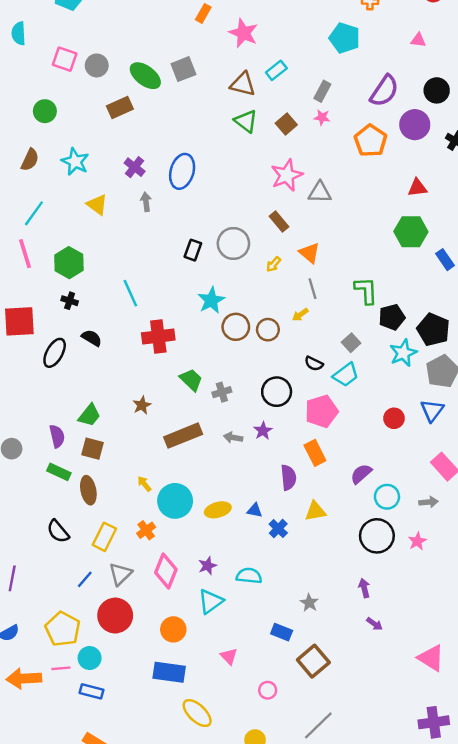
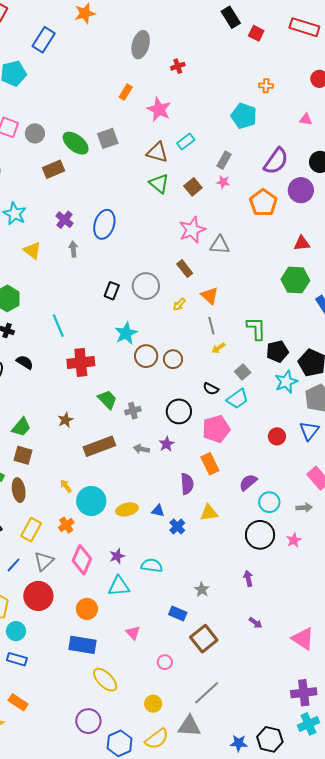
yellow arrow: (300, 315) -> (218, 348), moved
cyan triangle: (211, 601) -> (119, 586), turned 30
purple arrow: (374, 624) -> (255, 623), moved

